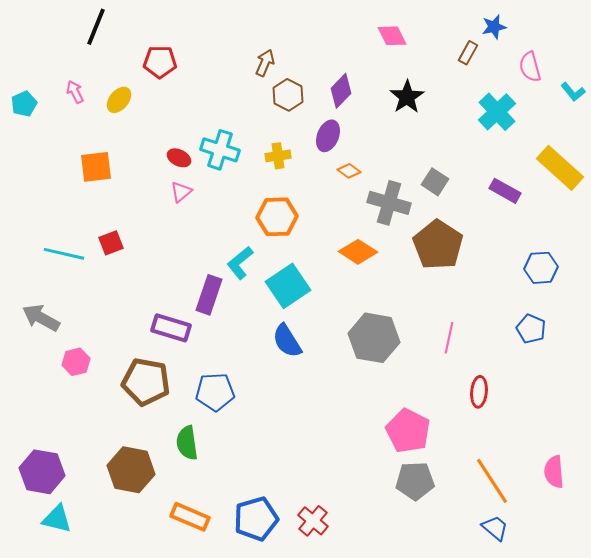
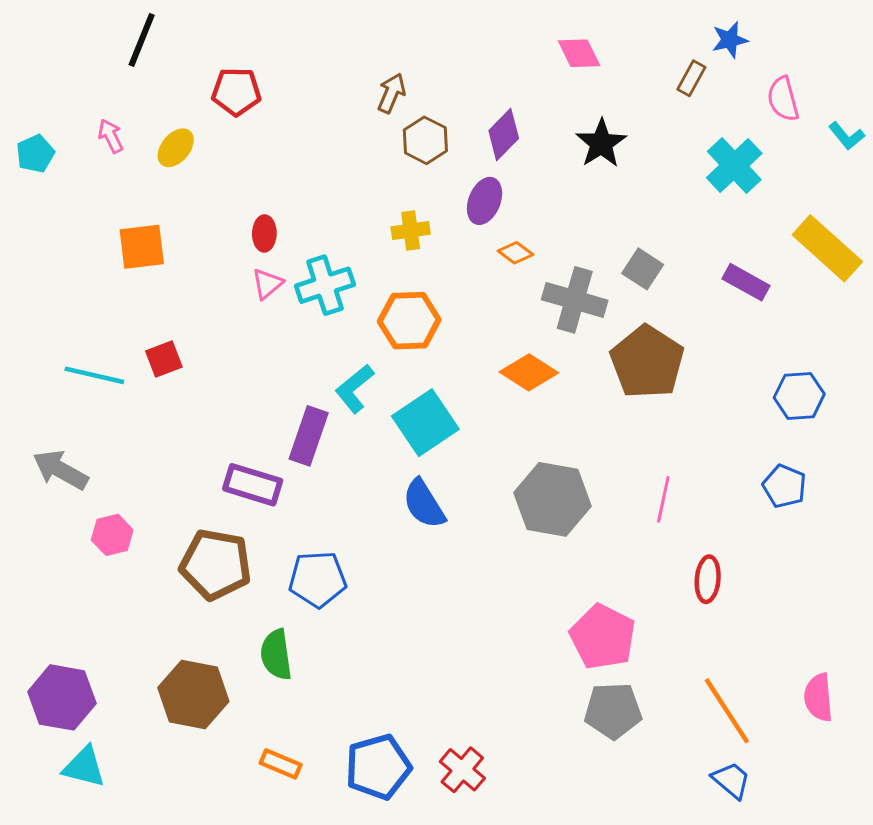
cyan cross: (220, 150) -> (325, 285), moved, turned -36
red ellipse: (179, 158) -> (264, 233), turned 65
orange rectangle: (190, 517) -> (281, 764), size x0.7

